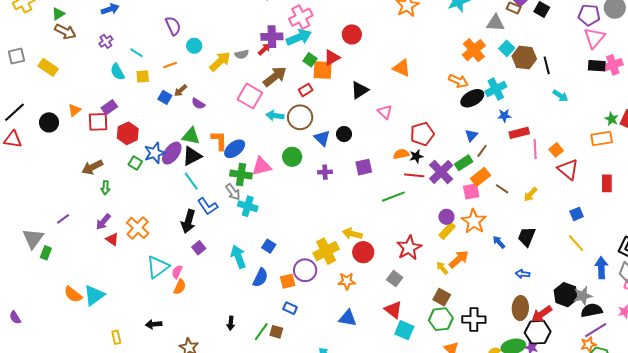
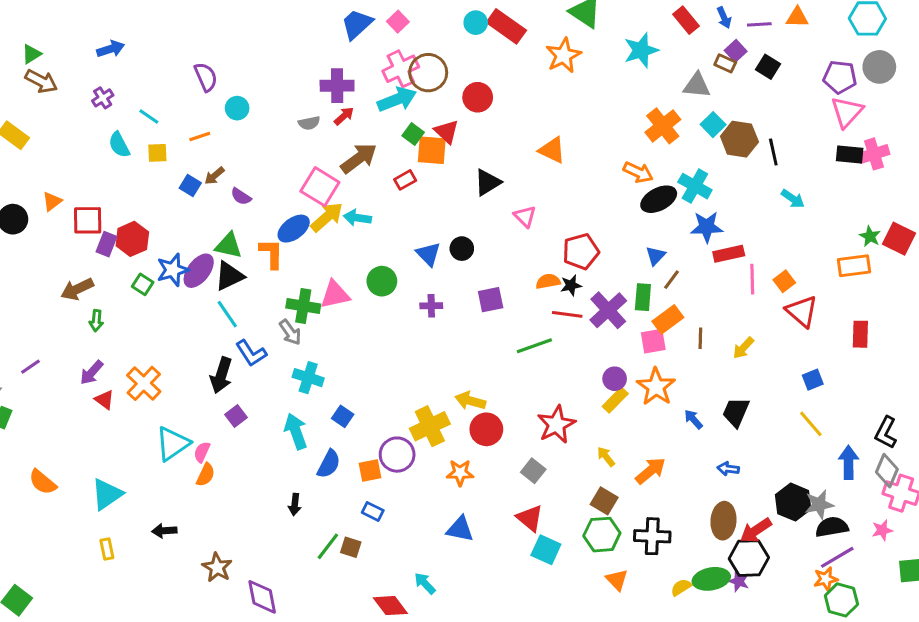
purple cross: (272, 37) -> (337, 86), moved
red triangle: (332, 58) -> (447, 132), turned -48
yellow arrow: (220, 61) -> (327, 217), moved
cyan cross: (496, 89) -> (695, 186), turned -35
purple rectangle: (109, 107) -> (107, 244), moved, turned -35
blue star: (504, 116) -> (707, 227), size x1.5
brown circle: (300, 117) -> (428, 73), moved
blue ellipse: (235, 149) -> (294, 229), moved
green rectangle: (464, 163) -> (643, 297), turned -54
brown line: (502, 189) -> (700, 338), turned 56
cyan cross: (248, 206) -> (308, 378), moved
orange arrow: (459, 259) -> (651, 471), moved
cyan triangle: (94, 295) -> (107, 494), moved
black arrow: (231, 323) -> (295, 504), moved

